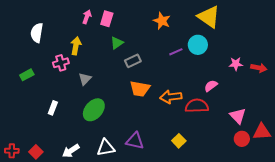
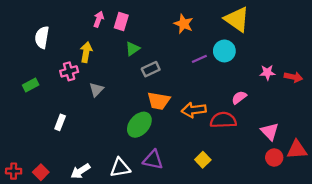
green ellipse: (94, 110) -> (139, 125), moved

